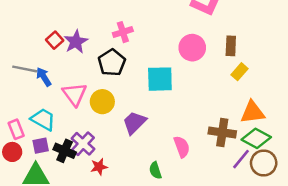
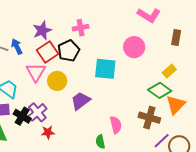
red square: (55, 40) -> (47, 52), moved, size x1.5
brown rectangle: (231, 46) -> (176, 37), moved
blue arrow: (44, 77) -> (17, 46), moved
orange triangle: (253, 112) -> (176, 105), turned -45
green diamond: (256, 138) -> (160, 90), moved
green semicircle: (155, 170) -> (100, 142), moved

